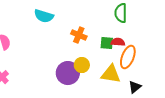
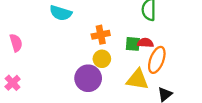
orange cross: (79, 35) -> (101, 35), turned -35
yellow circle: (82, 65) -> (102, 59), moved

